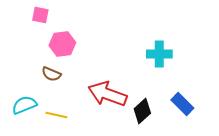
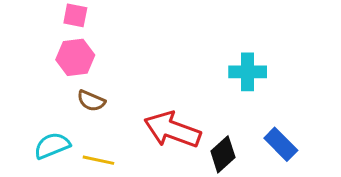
pink hexagon: (62, 44) -> (75, 57), moved

